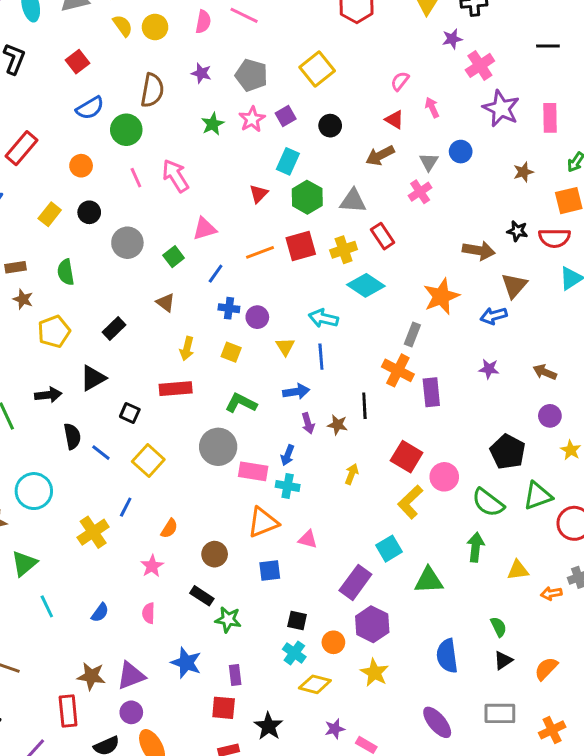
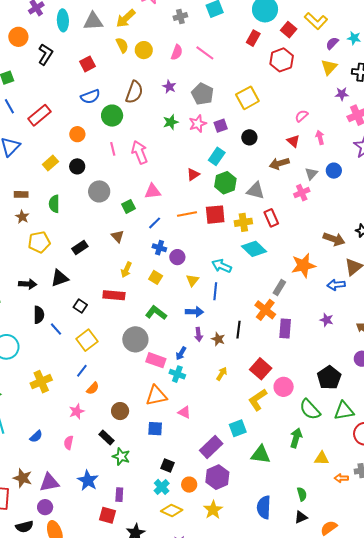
blue line: (126, 507) -> (82, 371), moved

